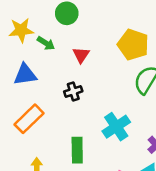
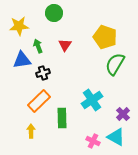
green arrow: (46, 43) -> (38, 46), moved, turned -144
black cross: (73, 91) -> (43, 73), moved
orange rectangle: (29, 119) -> (39, 101), moved

